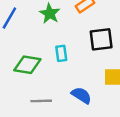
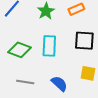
cyan rectangle: (61, 53) -> (49, 46), size x1.5

